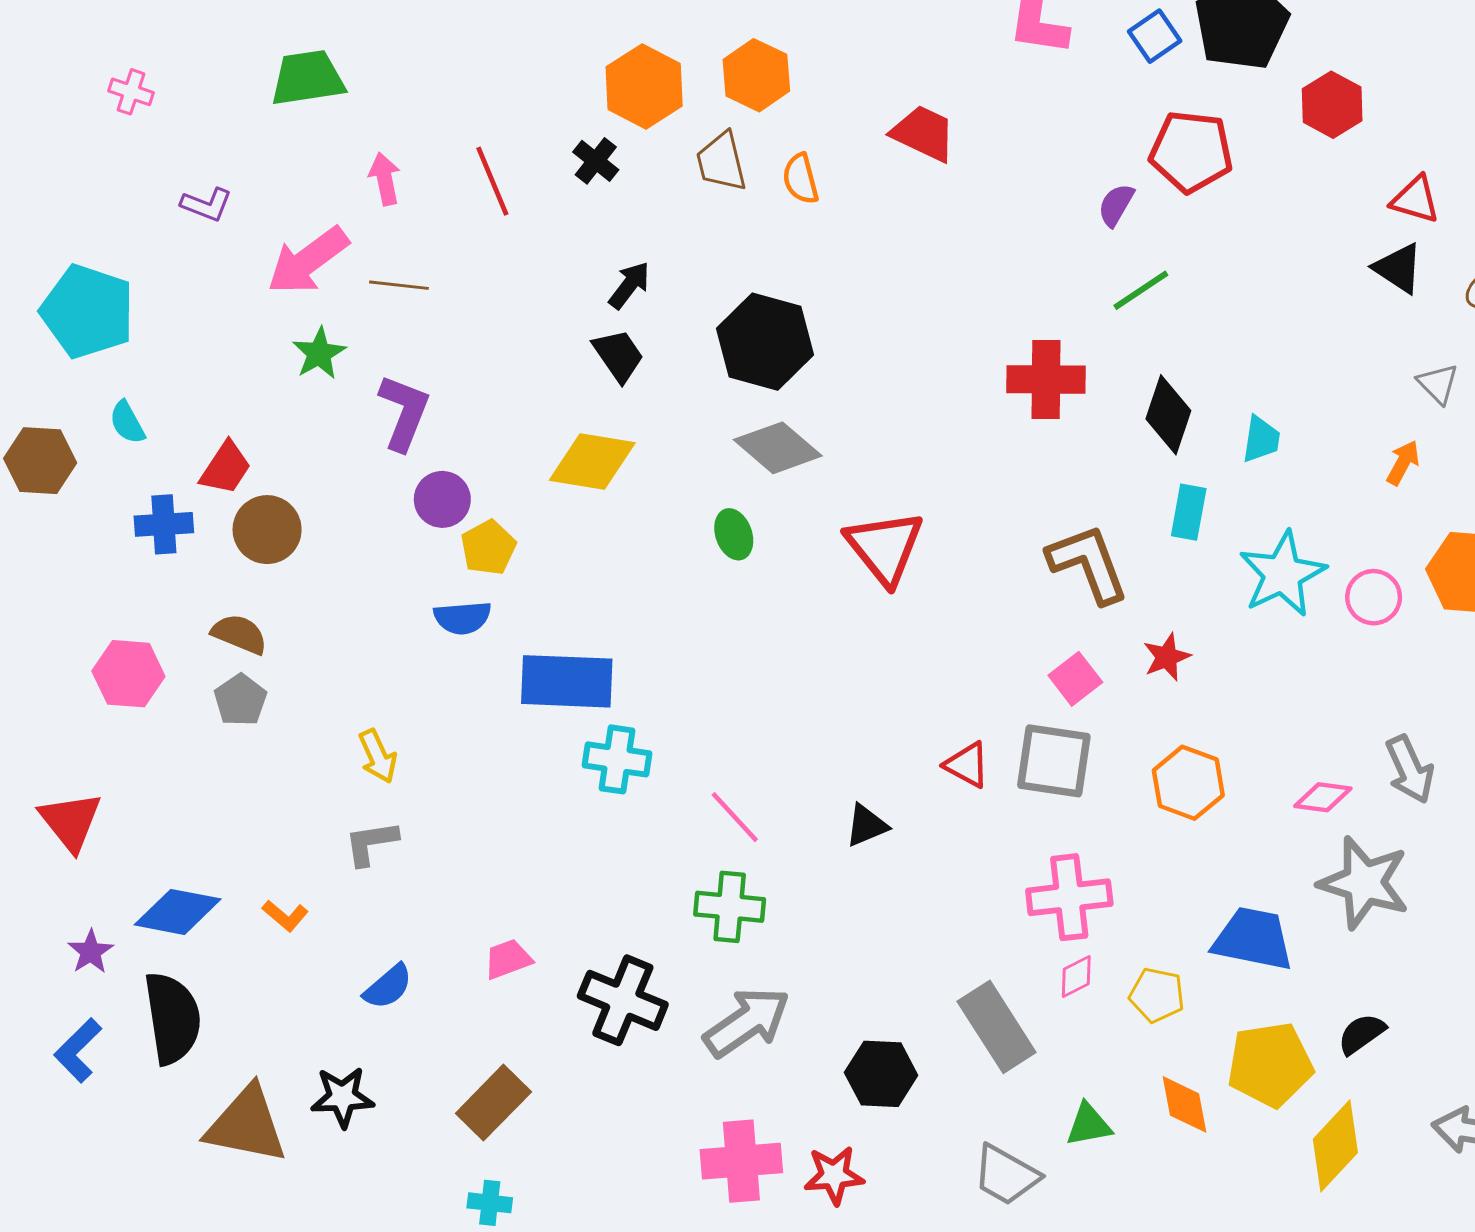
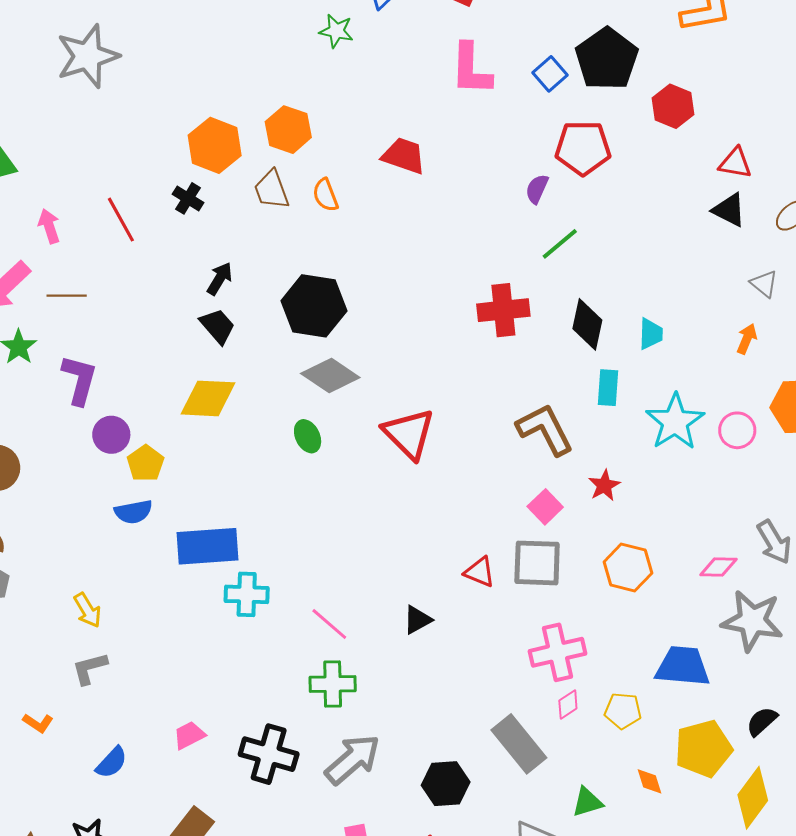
orange diamond: (1185, 1104) -> (649, 781), size x0.7

